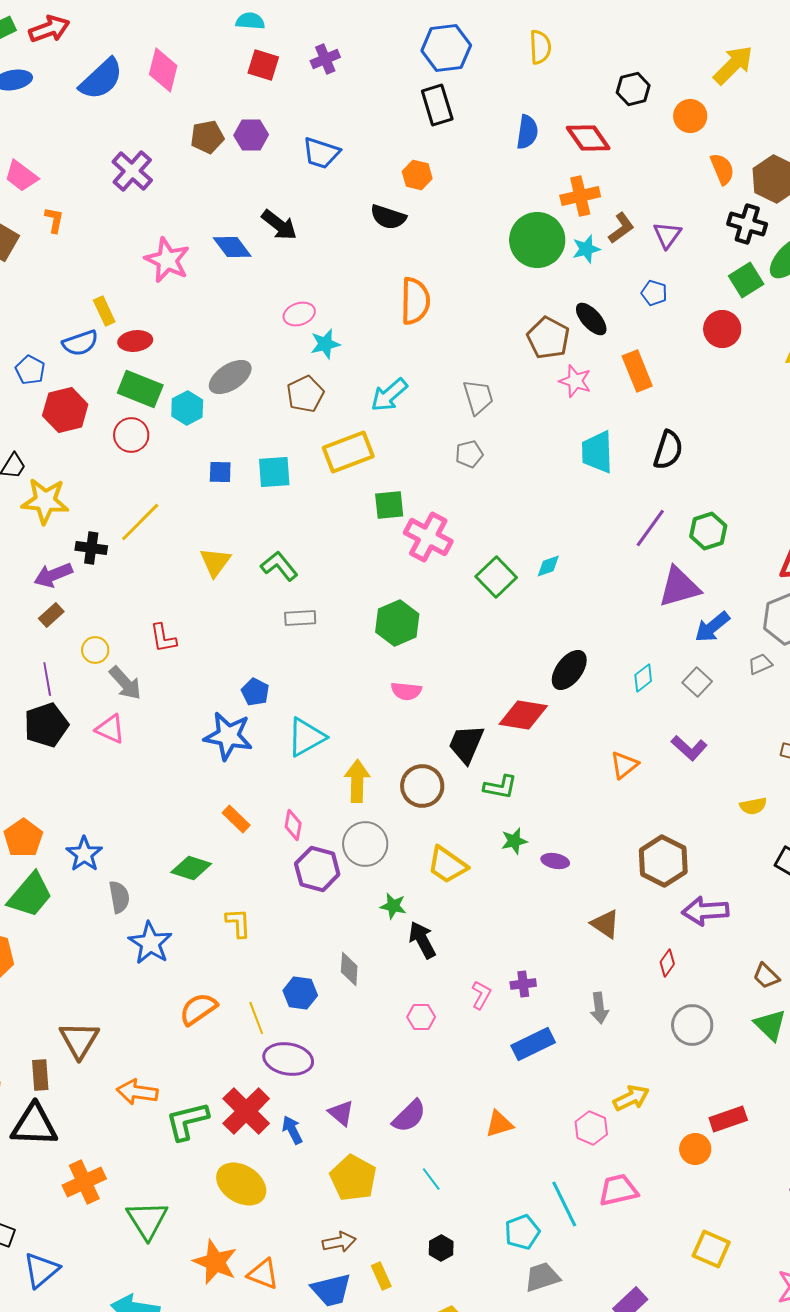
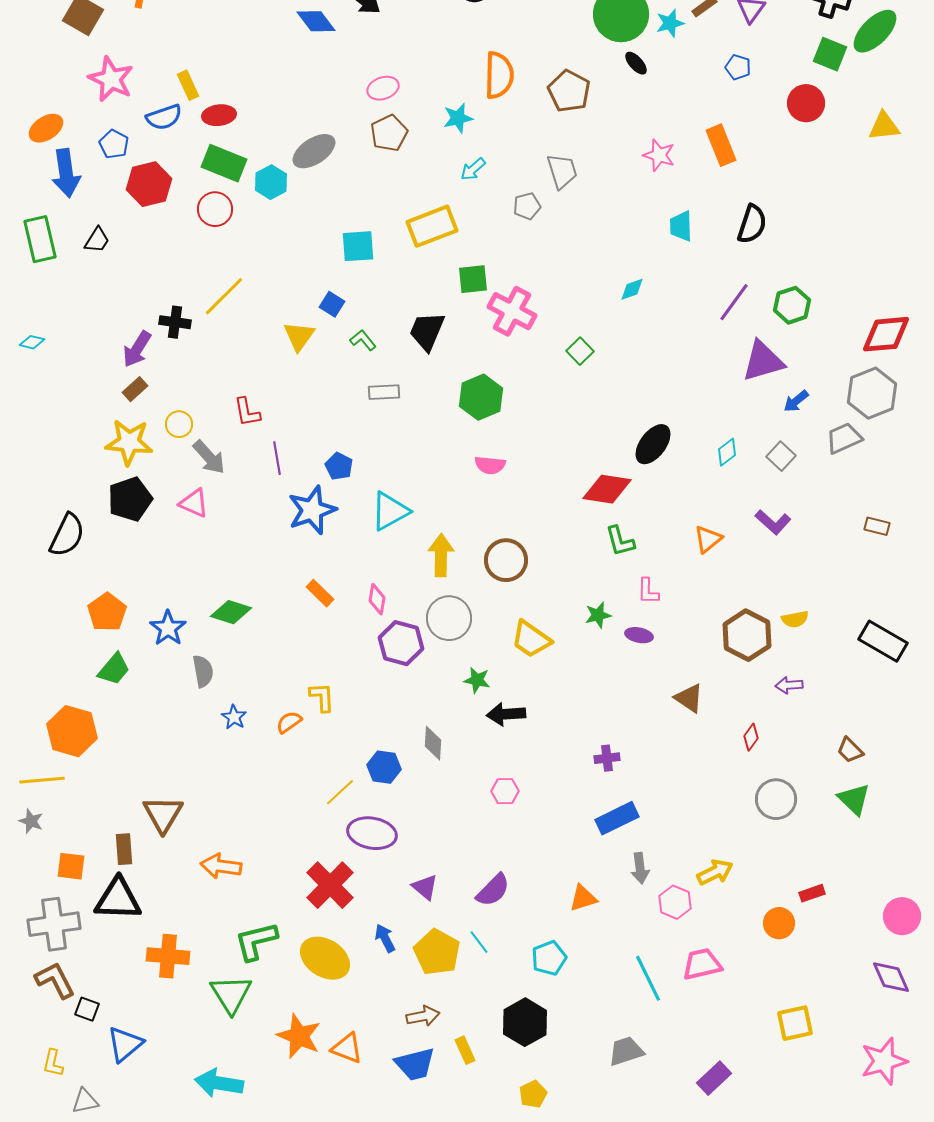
pink star: (167, 260) -> (111, 79), moved
green square: (746, 280) -> (830, 54), turned -36
black ellipse: (591, 319) -> (636, 63), moved, size x0.7
brown pentagon: (548, 338) -> (569, 91), moved
cyan star: (325, 344) -> (458, 118), moved
brown pentagon: (305, 394) -> (389, 133), moved
cyan arrow: (389, 395) -> (473, 169), size x0.7
cyan trapezoid: (597, 452) -> (681, 226), size x0.7
gray pentagon: (469, 454) -> (527, 206), moved
blue square: (220, 472) -> (332, 304), moved, turned 30
yellow star: (45, 501) -> (129, 442), moved
green L-shape: (279, 566) -> (363, 340), size x0.7
cyan diamond: (548, 566) -> (632, 289), moved
purple arrow: (53, 575) -> (137, 349), turned -36
green square: (496, 577) -> (580, 351), size x0.7
blue arrow: (712, 627) -> (796, 401), size x0.7
gray trapezoid: (760, 664) -> (844, 438), size x1.5
purple line: (47, 679) -> (277, 458), moved
blue star: (228, 736) -> (312, 510), turned -30
black trapezoid: (466, 744) -> (427, 331), moved
green L-shape: (500, 787) -> (620, 541), moved, turned 64
yellow semicircle: (753, 806) -> (795, 619), moved
green diamond: (191, 868) -> (231, 612), moved
green trapezoid: (30, 895) -> (114, 669), size x0.7
purple arrow: (705, 911) -> (789, 685), size x0.6
black arrow: (422, 940) -> (506, 714), turned -66
blue star: (150, 943) -> (234, 717), size x0.6
pink L-shape: (481, 995) -> (648, 591), moved, turned 152
gray arrow: (599, 1008) -> (640, 868), moved
orange semicircle: (198, 1009) -> (289, 722), moved, size x0.7
yellow line: (256, 1018) -> (340, 792), turned 68
red rectangle: (728, 1119) -> (812, 893), size x0.7
green L-shape: (187, 1121) -> (256, 941), moved
blue arrow: (292, 1130) -> (385, 938), moved
cyan line: (431, 1179) -> (479, 942), moved
orange cross: (84, 1182) -> (168, 956), turned 30
cyan pentagon: (522, 1232) -> (549, 958), moved
black hexagon: (441, 1248) -> (525, 1022), size x1.8
yellow square: (711, 1249) -> (795, 1023), turned -36

